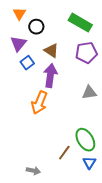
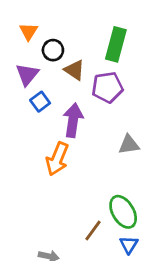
green rectangle: (80, 23) -> (116, 44), turned 75
brown triangle: (51, 51) -> (74, 70), moved
purple pentagon: (86, 53) -> (107, 87), moved

